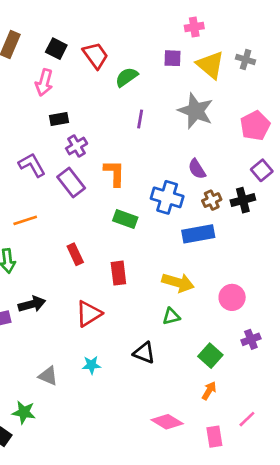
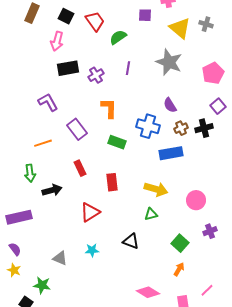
purple square: (173, 58) -> (145, 15), moved
black rectangle: (59, 119) -> (68, 68), size x1.5
purple cross: (77, 146) -> (96, 75), moved
purple rectangle: (71, 183) -> (77, 129), moved
black arrow: (32, 304) -> (52, 190), moved

